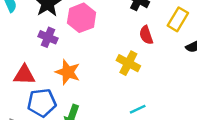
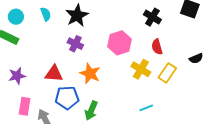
pink hexagon: (82, 18) -> (120, 43), moved
yellow rectangle: (178, 19) -> (167, 73), moved

